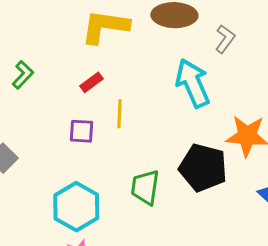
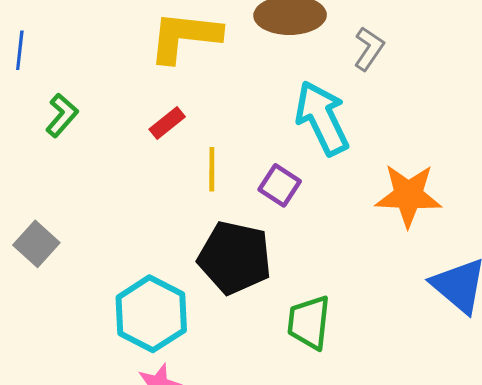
purple square: (82, 131) -> (280, 185), moved, turned 32
black pentagon: (203, 168) -> (235, 258), moved
green trapezoid: (145, 187) -> (309, 322), moved

